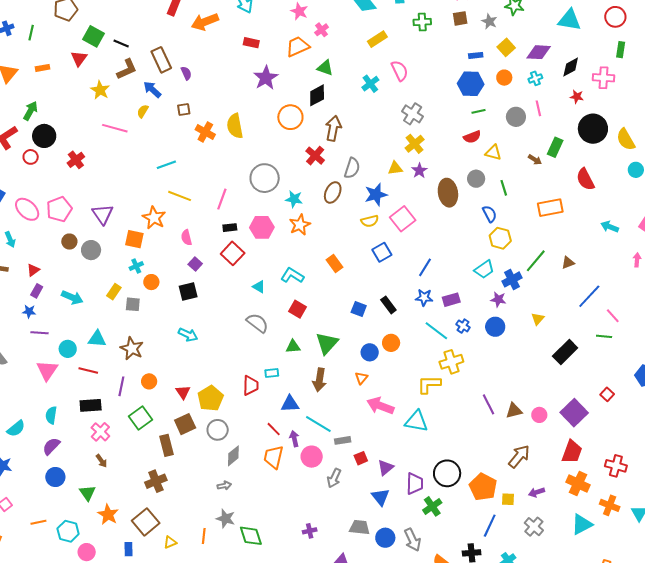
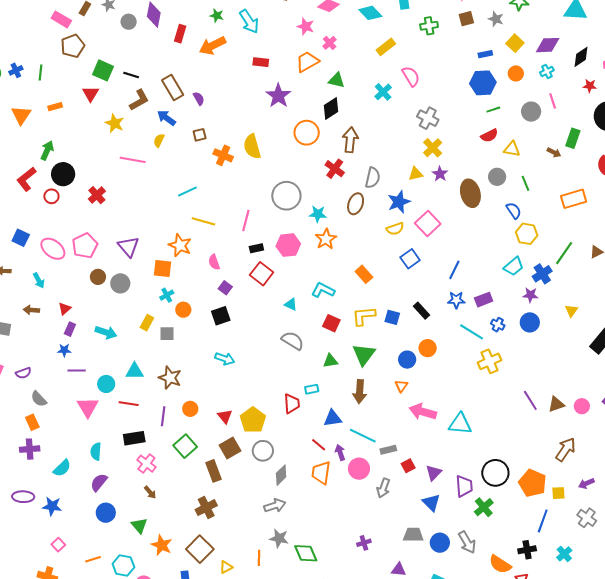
yellow L-shape: (429, 384) -> (364, 316), moved
gray arrow: (224, 486) -> (275, 506), size x1.5

